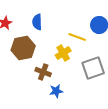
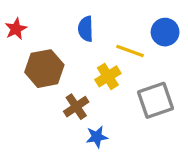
blue semicircle: (37, 22) -> (86, 29), moved
brown cross: (43, 72) -> (76, 107), turned 35

